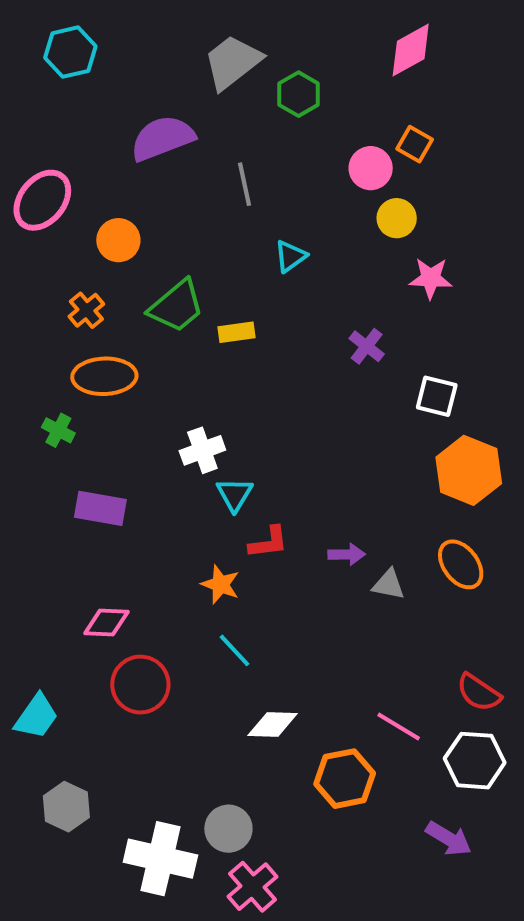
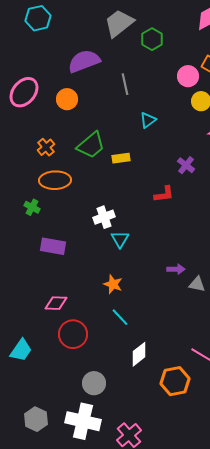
orange circle: (118, 240) -> (67, 99), moved
red L-shape: (269, 542) -> (164, 194), moved
white diamond: (273, 725) -> (139, 354), turned -40
gray hexagon: (66, 807) -> (36, 419), moved
gray circle: (228, 829) -> (94, 383), moved

